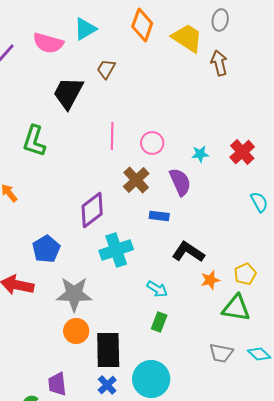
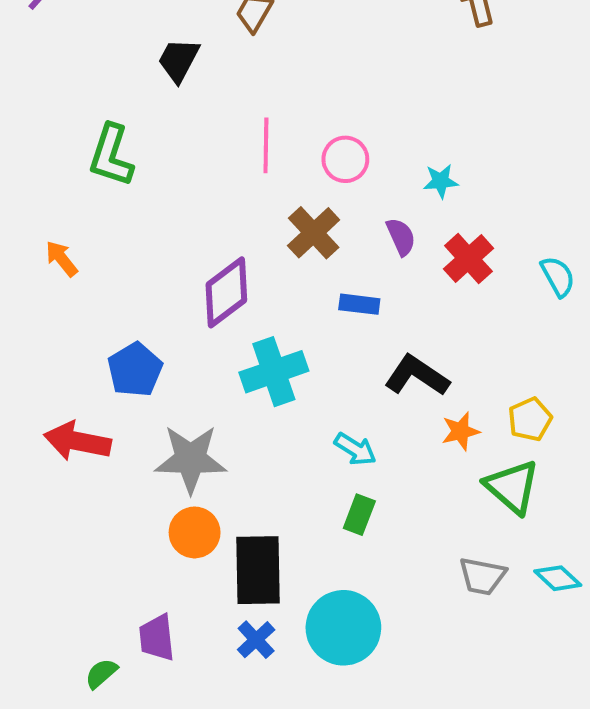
black trapezoid: (68, 93) -> (179, 60), size x0.7
red cross: (242, 152) -> (468, 259), moved
purple semicircle: (180, 182) -> (401, 237), size x0.7
green triangle: (236, 308) -> (512, 487), turned 32

